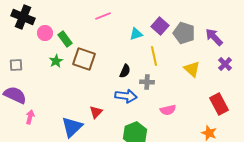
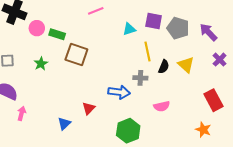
purple square: (160, 26) -> (154, 21), turned -30
green rectangle: (65, 39) -> (57, 34), turned -35
green star: (56, 61) -> (41, 64), moved
black semicircle: (125, 71) -> (164, 67), moved
blue triangle: (72, 127) -> (64, 124), size x0.6

